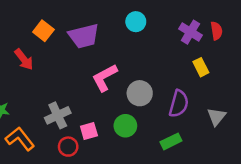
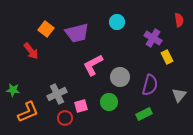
red semicircle: (216, 31) -> (179, 20), moved
purple cross: (190, 32) -> (153, 38), moved
orange L-shape: (20, 139) -> (28, 112), turned 105

